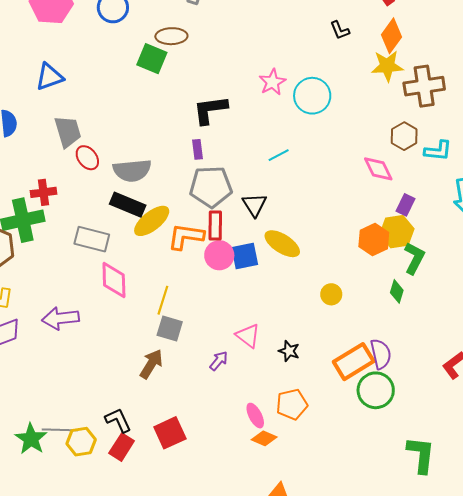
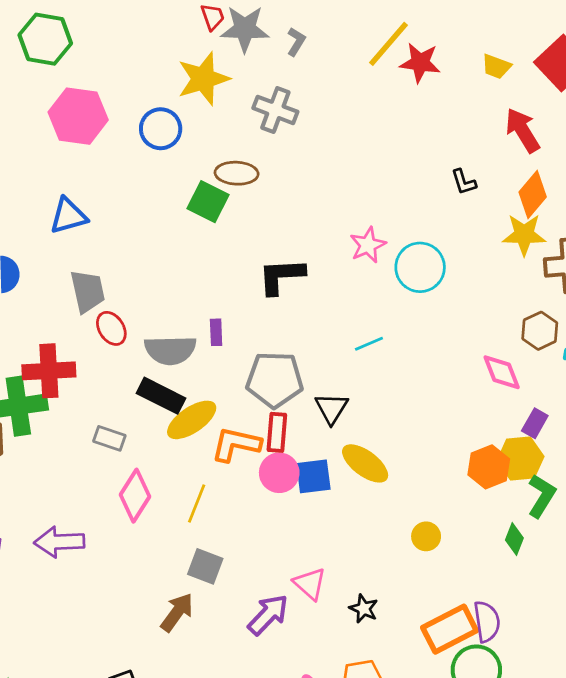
purple rectangle: (197, 149) -> (216, 332), moved
red cross: (43, 192) -> (49, 371), size x1.5
gray rectangle: (92, 239) -> (109, 438), size x0.7
pink diamond: (114, 280) -> (135, 496), turned 30
yellow line: (163, 300) -> (197, 503), moved
purple arrow: (219, 361) -> (268, 615), size x1.6

